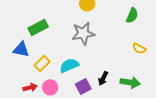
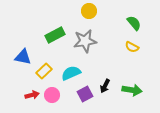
green semicircle: (132, 15) -> (134, 23), turned -63
green rectangle: (38, 27) -> (55, 35), moved
yellow semicircle: (139, 48) -> (132, 47), moved

